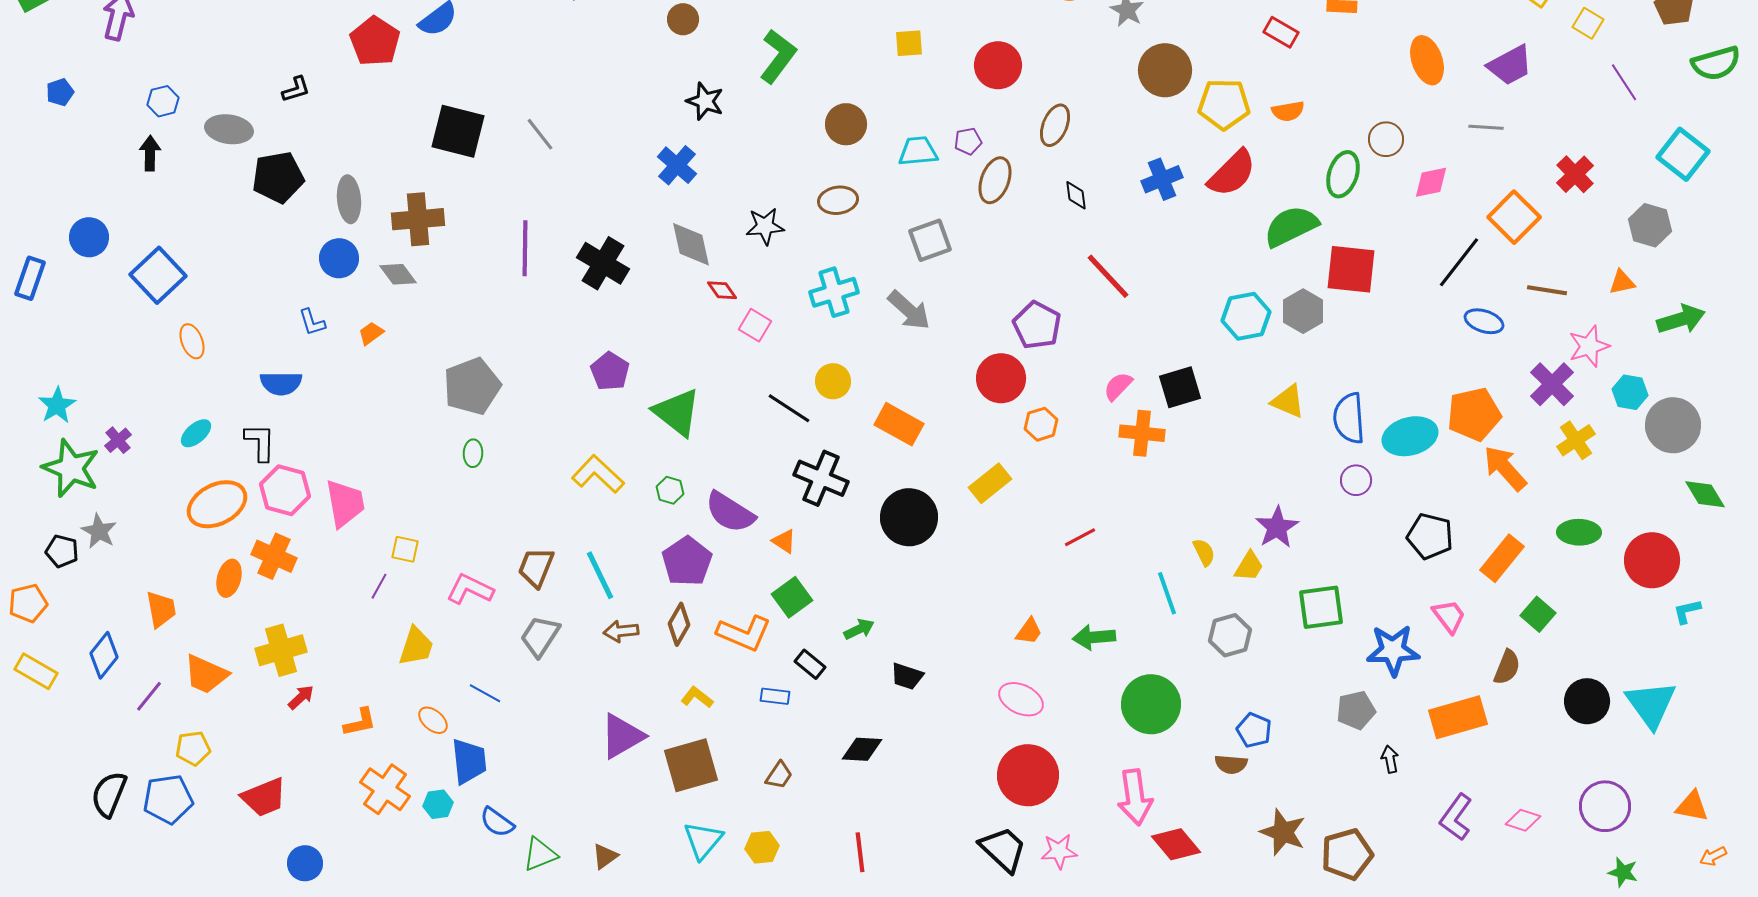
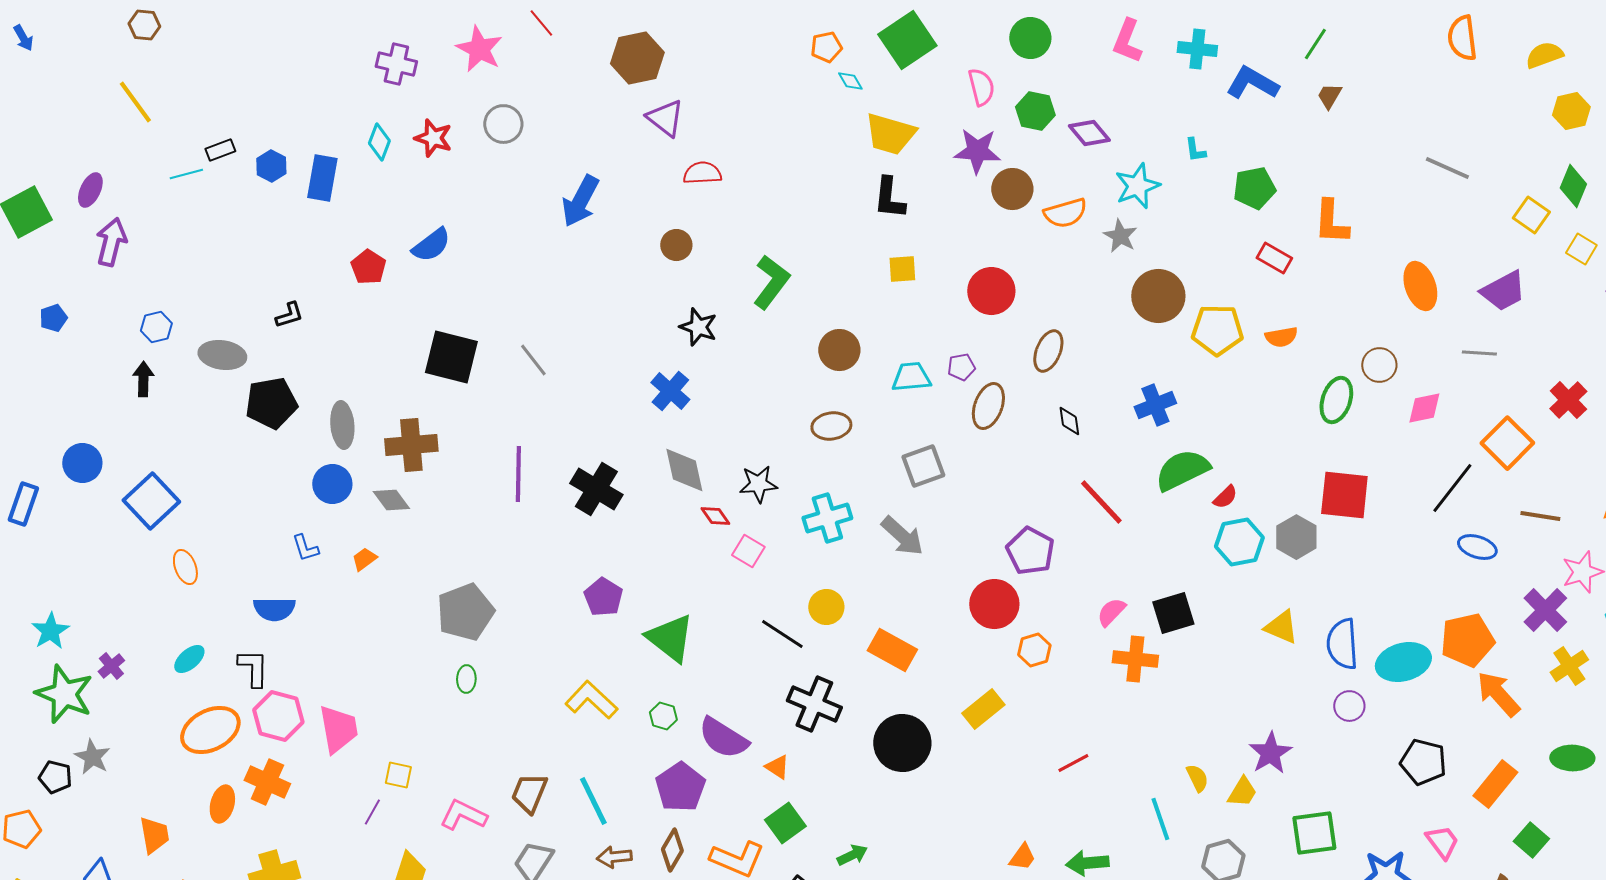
red pentagon: (375, 41) -> (368, 267), size x0.7
red semicircle: (1232, 173) -> (1225, 497), moved, size x0.5
black star: (765, 226) -> (758, 484), moved
green semicircle: (1291, 226) -> (1182, 470), moved

